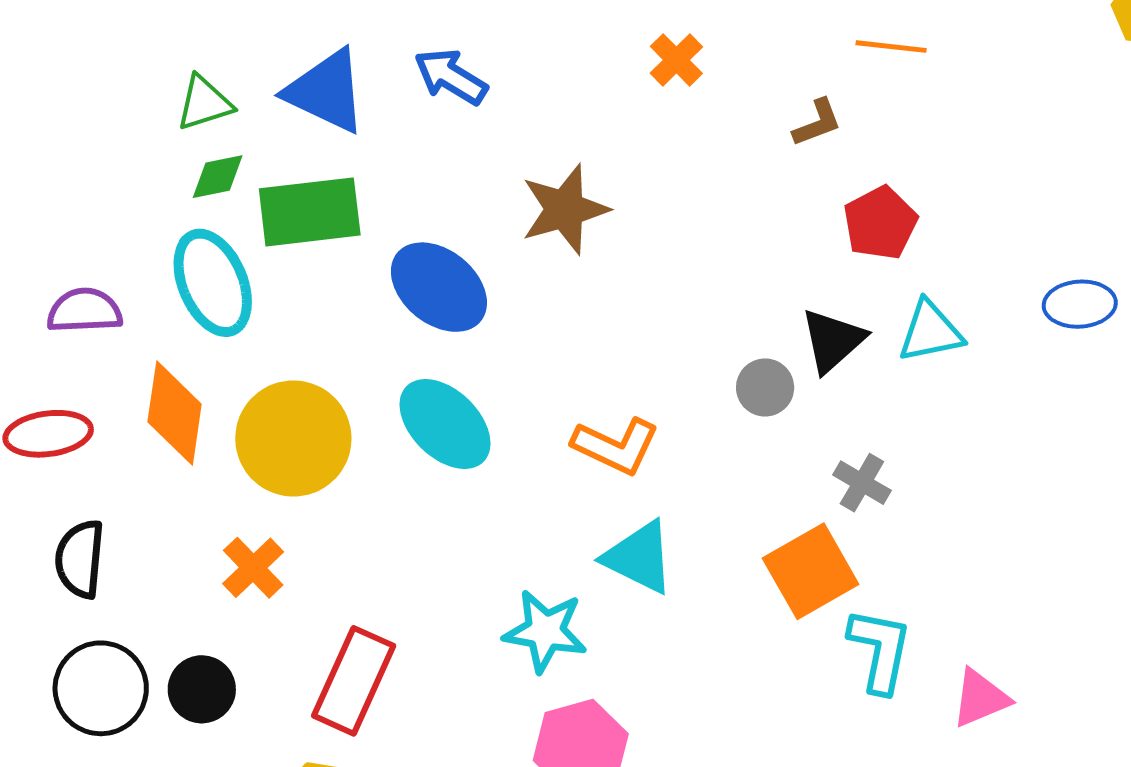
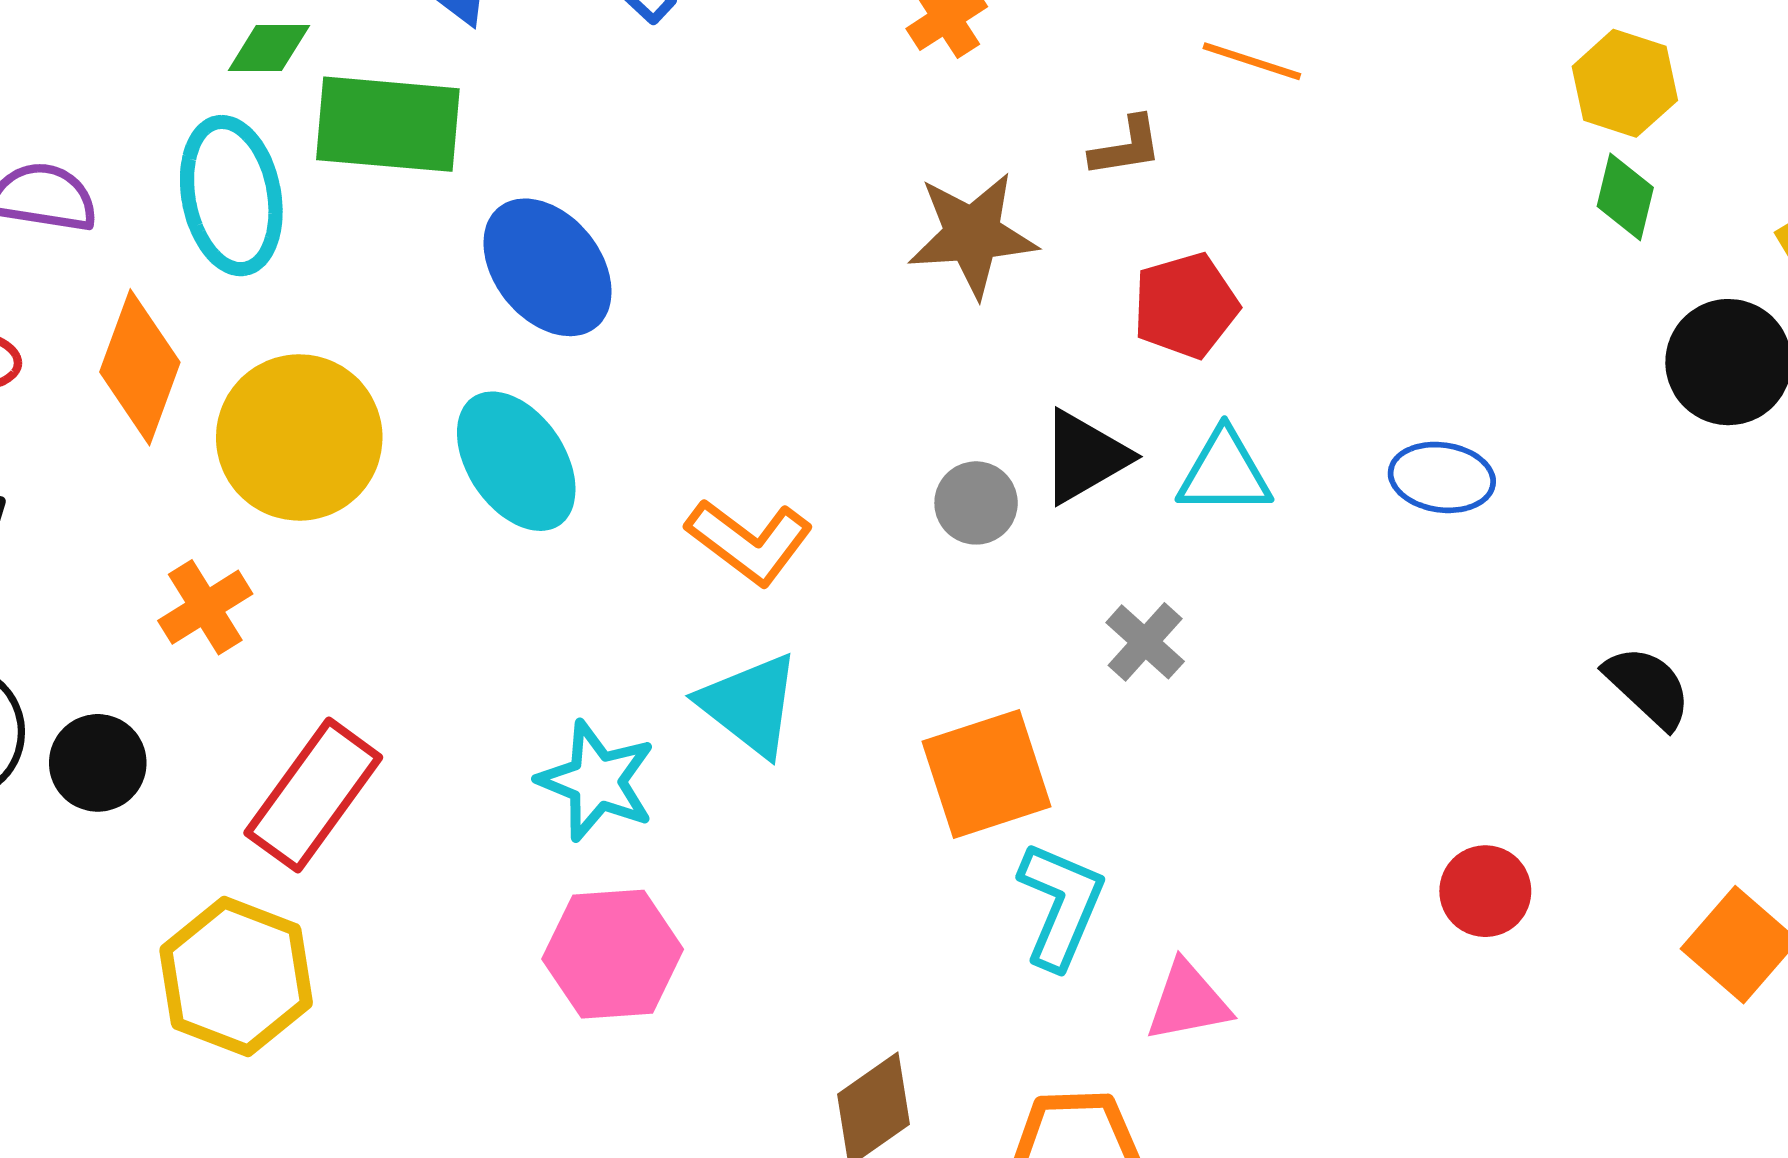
brown star: (565, 209) -> (972, 235), moved
gray cross: (862, 483) -> (1145, 642), moved

